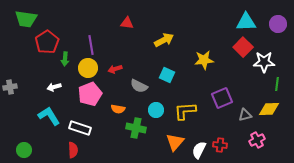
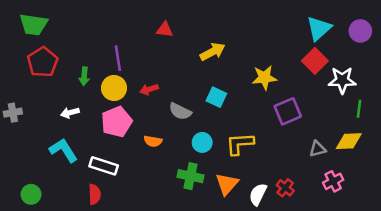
cyan triangle: (246, 22) -> (319, 28), turned -40
red pentagon: (47, 42) -> (43, 62), moved
purple square: (222, 98) -> (288, 111), moved
green cross: (136, 128) -> (190, 176), moved
red cross: (220, 145) -> (285, 188), turned 32

